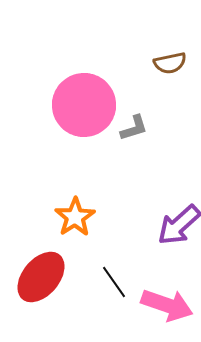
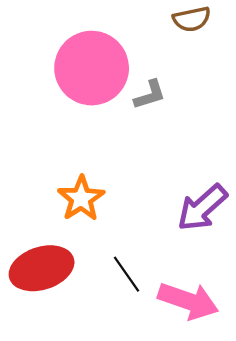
red ellipse: (41, 277) -> (42, 268), turned 32

